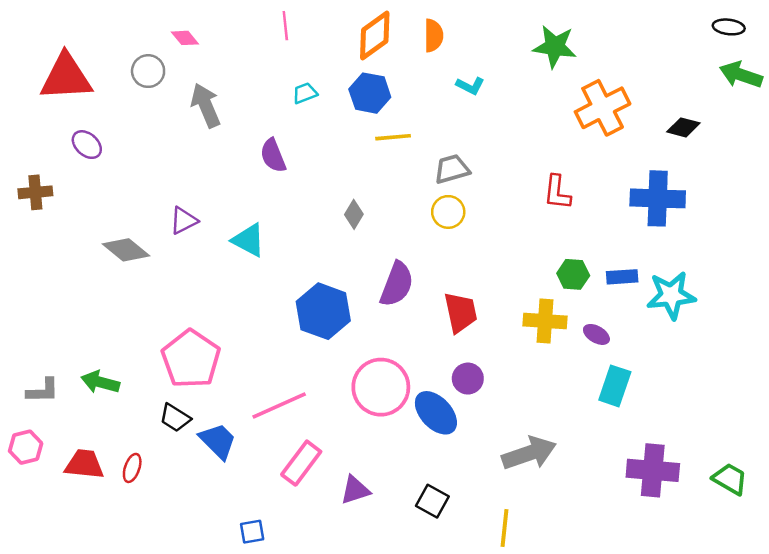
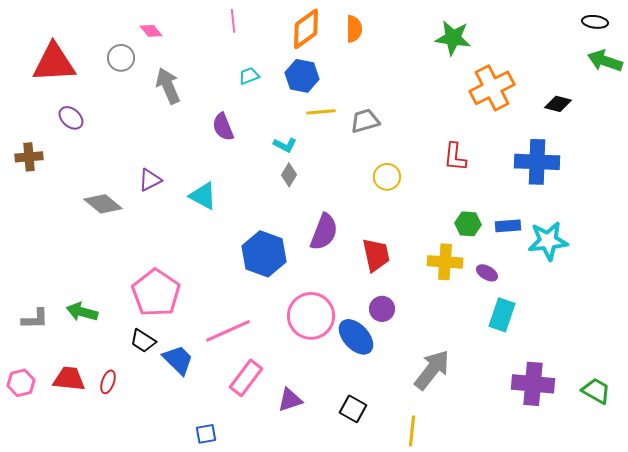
cyan L-shape: (470, 86) -> (285, 145), moved
gray trapezoid: (452, 169) -> (365, 121), moved
yellow circle: (448, 212) -> (387, 177), moved
pink hexagon: (26, 447) -> (21, 383), moved
gray arrow: (529, 453) -> (432, 370), turned -33

